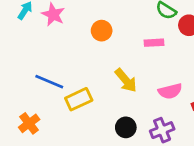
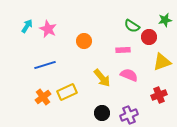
blue line: (49, 82) -> (45, 65), moved, turned -40
pink semicircle: (170, 91) -> (129, 75), moved, turned -144
orange cross: (29, 123) -> (43, 97), moved

